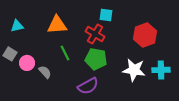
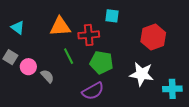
cyan triangle: (17, 26) -> (18, 28), turned 48
red cross: (95, 34) -> (89, 35), moved, turned -36
cyan cross: (161, 70) -> (172, 89), moved

